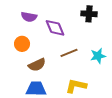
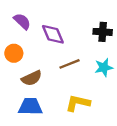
black cross: (89, 14) -> (103, 32), moved
purple semicircle: (29, 17) -> (22, 21), turned -147

